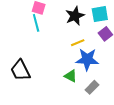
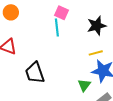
green triangle: (71, 76) -> (84, 85), turned 32

